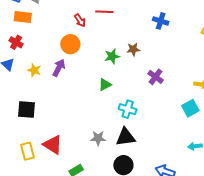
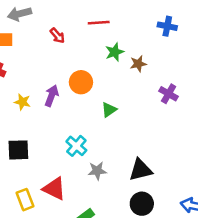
red arrow: (80, 20) -> (57, 36), moved
orange circle: (70, 44) -> (81, 82), moved
green star: (112, 56) -> (115, 52), moved
cyan cross: (128, 109) -> (76, 146), moved, turned 30
gray star: (98, 138) -> (97, 171), moved

